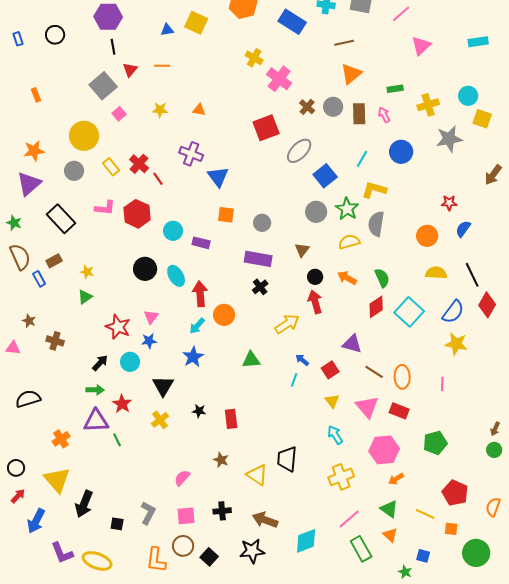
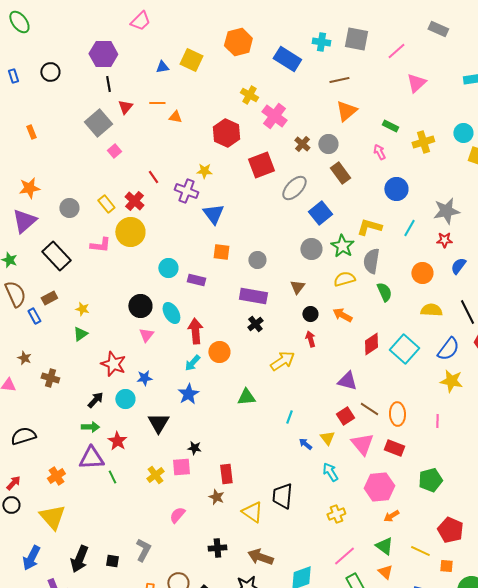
green rectangle: (395, 89) -> (390, 126), turned 35
yellow star: (160, 110) -> (204, 171), moved
orange triangle: (199, 110) -> (175, 117), moved
brown rectangle: (359, 114) -> (340, 173), moved, turned -35
yellow circle: (84, 136) -> (130, 232), moved
gray star: (449, 139) -> (446, 211), moved
cyan line: (362, 159) -> (409, 228), moved
red line: (158, 179) -> (153, 177), moved
red hexagon: (137, 214) -> (226, 133), moved
green semicircle: (382, 278) -> (384, 292), moved
red arrow: (315, 302) -> (310, 339), size x0.7
pink triangle: (151, 317) -> (146, 335), moved
blue arrow: (302, 360) -> (305, 444), moved
red square: (330, 370) -> (345, 416), moved
red rectangle: (231, 419) -> (226, 474), moved
yellow cross: (160, 420) -> (155, 475), moved
yellow cross: (341, 477) -> (336, 514), size x0.7
red arrow: (18, 496) -> (13, 483), moved
black arrow: (84, 504) -> (79, 559), moved
pink square: (186, 516) -> (181, 467), moved

